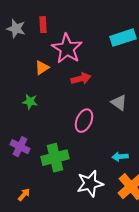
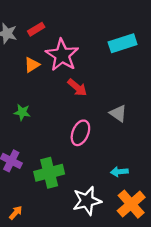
red rectangle: (43, 25) -> (36, 29), turned 63
orange triangle: (42, 68) -> (32, 65), moved
red arrow: (81, 79) -> (77, 87), turned 54

